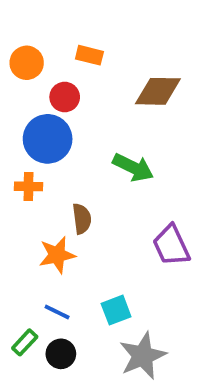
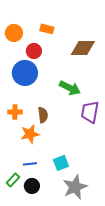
orange cross: (29, 186) -> (15, 112), moved
purple trapezoid: (171, 245) -> (90, 112), moved, turned 35
blue line: (57, 312) -> (30, 164), turned -32

